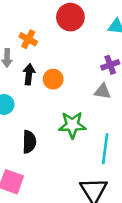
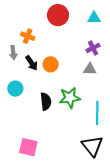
black arrow: (29, 74) -> (32, 63), turned 147
black semicircle: (29, 142) -> (46, 102), moved

